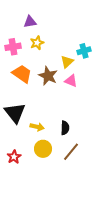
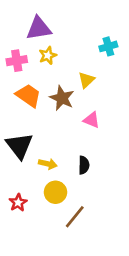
purple triangle: (30, 22) -> (39, 28), size x1.5
cyan cross: (84, 51) -> (108, 46), moved
pink triangle: (71, 81) -> (92, 120), moved
brown line: (71, 152) -> (75, 217), moved

